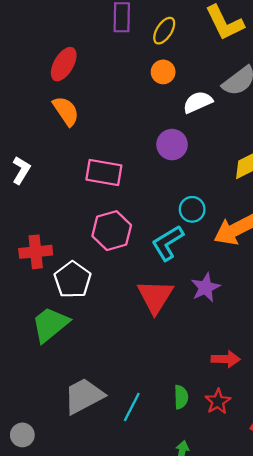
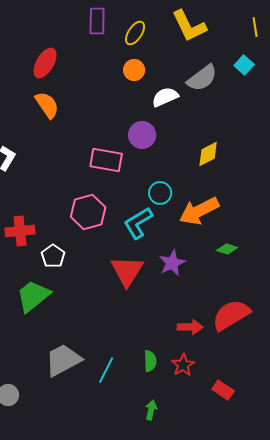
pink rectangle: (104, 172) -> (106, 160), moved
white pentagon: (73, 280) -> (53, 256), size x0.7

